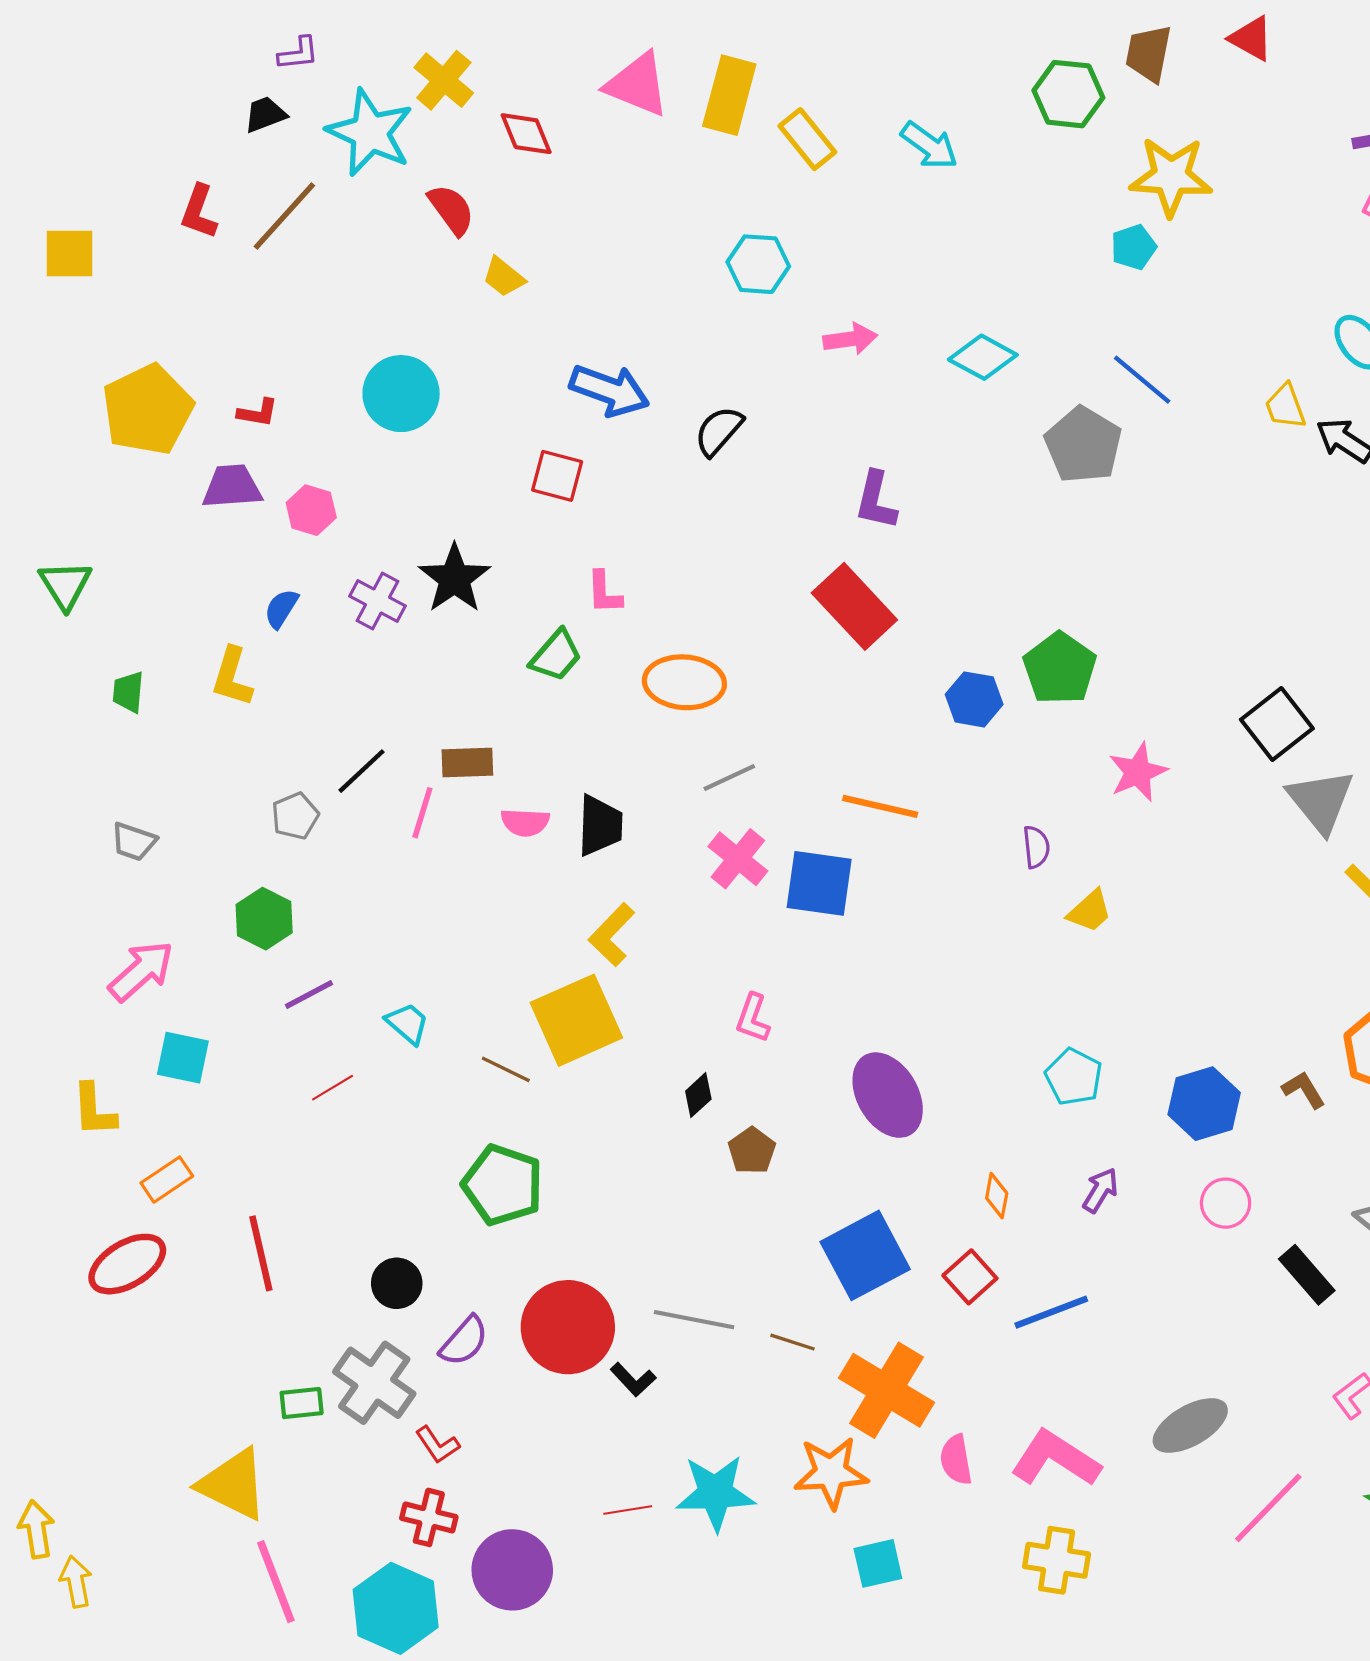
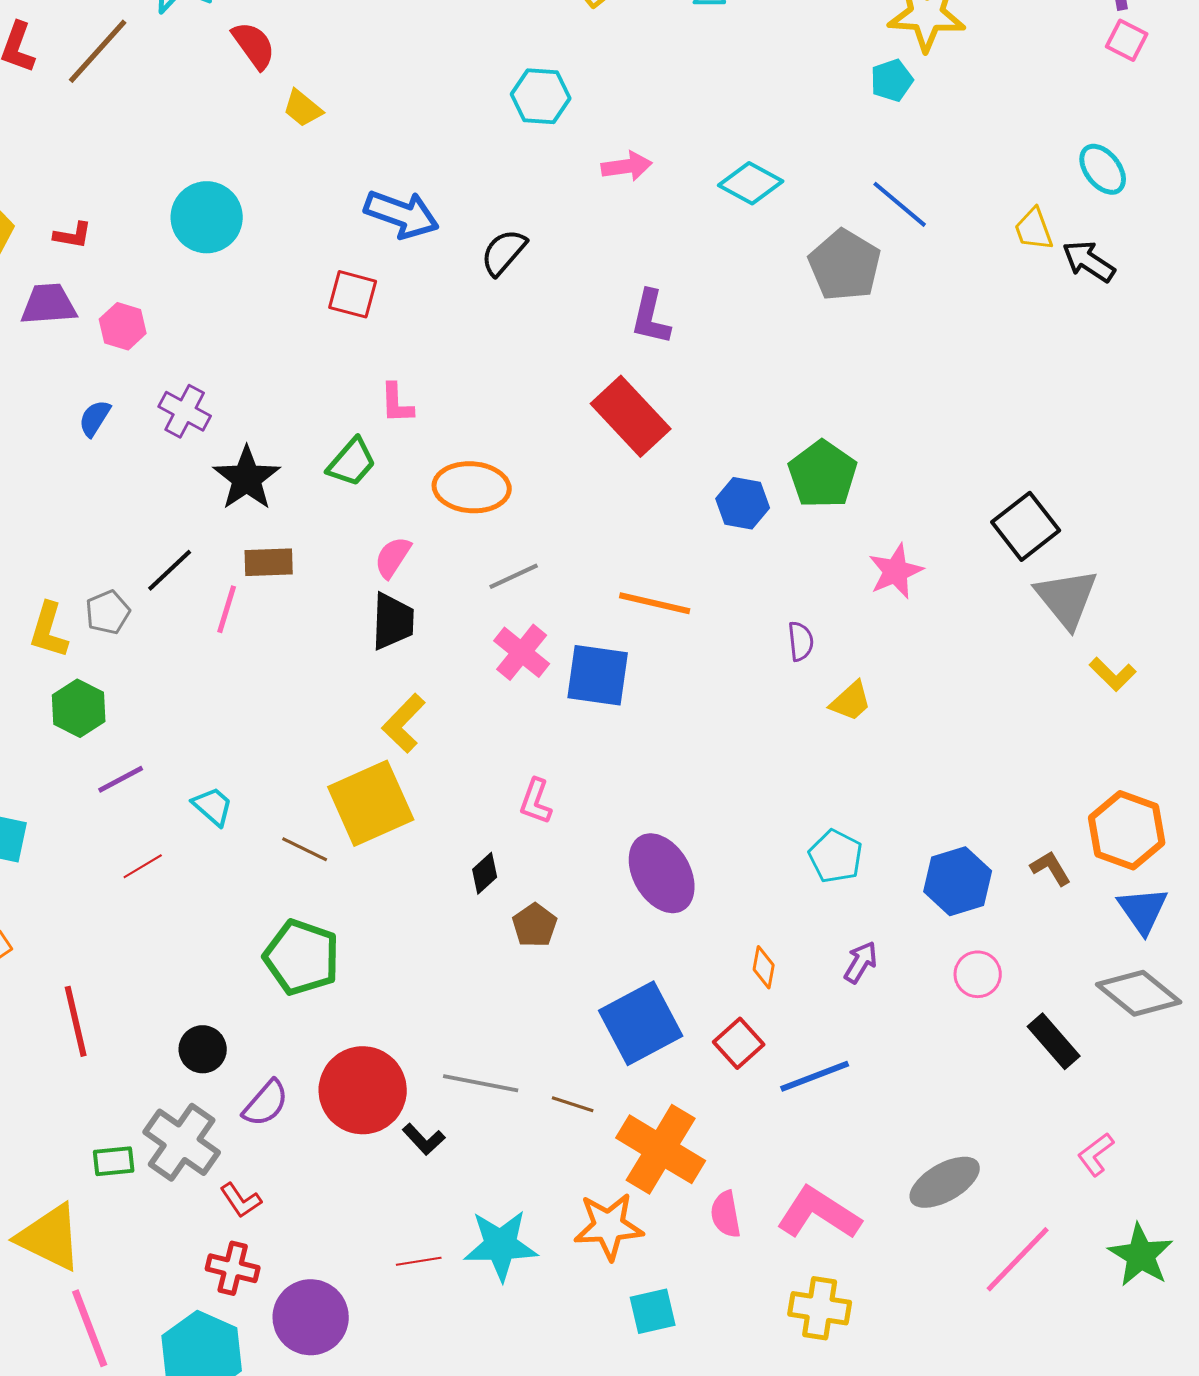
black star: (454, 579) -> (247, 478), moved
yellow L-shape: (232, 677) -> (49, 630), moved
pink semicircle: (525, 822) -> (393, 557), moved, turned 120

